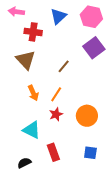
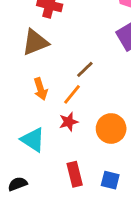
brown triangle: (26, 60) -> (35, 42), turned 45
brown line: (64, 66) -> (85, 69), moved
red rectangle: (53, 152) -> (75, 174), moved

